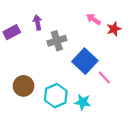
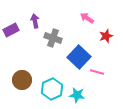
red star: (114, 29) -> (106, 36), moved
gray cross: (57, 41) -> (53, 38), turned 36
pink line: (104, 77) -> (97, 72), turned -32

